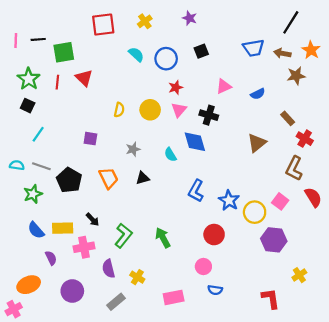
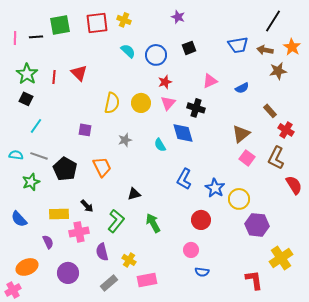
yellow cross: (145, 21) -> (124, 20), moved, turned -32
green square: (64, 52) -> (60, 25), moved
yellow semicircle: (119, 110) -> (112, 103), size x1.5
black triangle: (143, 178) -> (134, 194), moved
pink square: (280, 201) -> (247, 158), moved
blue semicircle: (36, 230) -> (19, 219), moved
yellow cross: (299, 275) -> (281, 258), size x1.6
pink rectangle: (174, 297) -> (147, 280), moved

